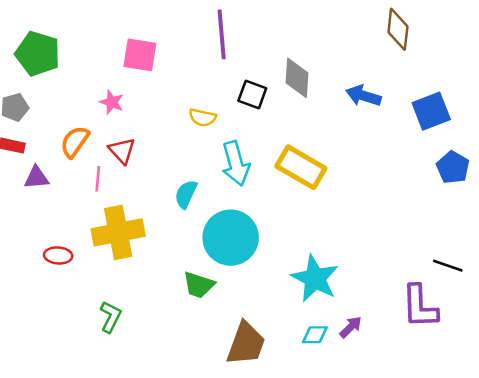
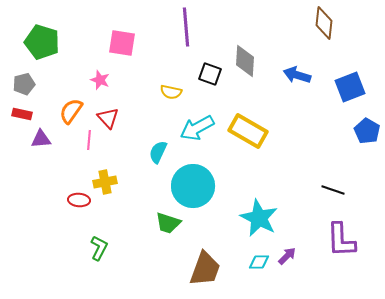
cyan arrow: (236, 163) -> (197, 128), turned 76
yellow cross: (118, 232) -> (105, 182), size x0.6
red ellipse: (58, 255) -> (79, 200), moved
black line: (448, 266) -> (333, 190), moved

